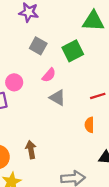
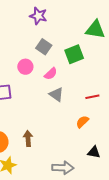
pink circle: (14, 82) -> (25, 67), moved
orange semicircle: (89, 125) -> (82, 122), turned 40

